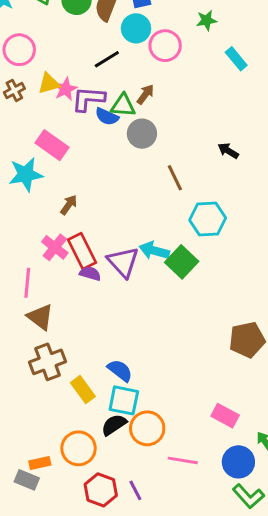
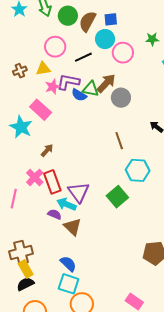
pink circle: (19, 50) -> (55, 47), moved
pink star: (65, 89) -> (53, 87), moved
brown arrow: (145, 94) -> (106, 83), size x1.5
gray circle: (142, 134) -> (121, 98), moved
cyan star: (26, 174) -> (21, 127), turned 30
cyan arrow: (154, 251) -> (66, 204), moved
purple semicircle: (90, 273) -> (55, 214), moved
brown triangle: (40, 317) -> (73, 227), moved
yellow rectangle: (83, 390) -> (26, 269), moved
black semicircle: (114, 425) -> (25, 284), moved

